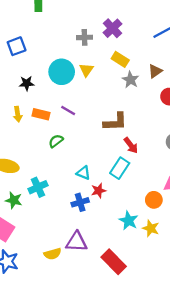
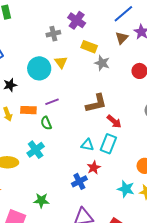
brown triangle: (155, 71) -> (122, 38), moved
purple line: (68, 111) -> (52, 102), turned -40
green semicircle: (56, 141) -> (46, 123), moved, turned -64
cyan triangle: (83, 173) -> (87, 145), moved
cyan cross: (38, 187) -> (36, 150), moved
green star: (14, 200) -> (41, 200), moved

